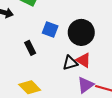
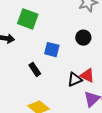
black circle: (81, 32) -> (83, 38), moved, size x0.6

